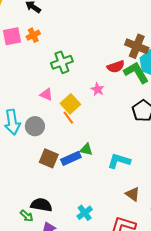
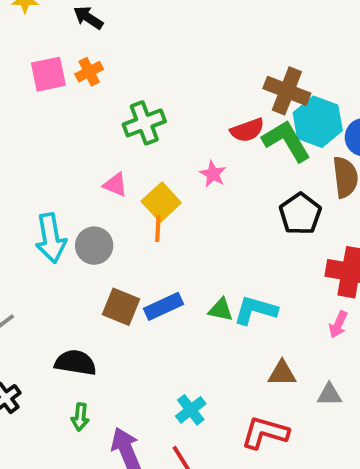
orange line: (68, 118) -> (158, 229), turned 40
green triangle: (86, 149) -> (221, 310), moved
brown triangle: (133, 194) -> (282, 373), turned -35
black semicircle: (41, 205) -> (75, 363), moved
green arrow: (27, 216) -> (80, 417), turned 56

